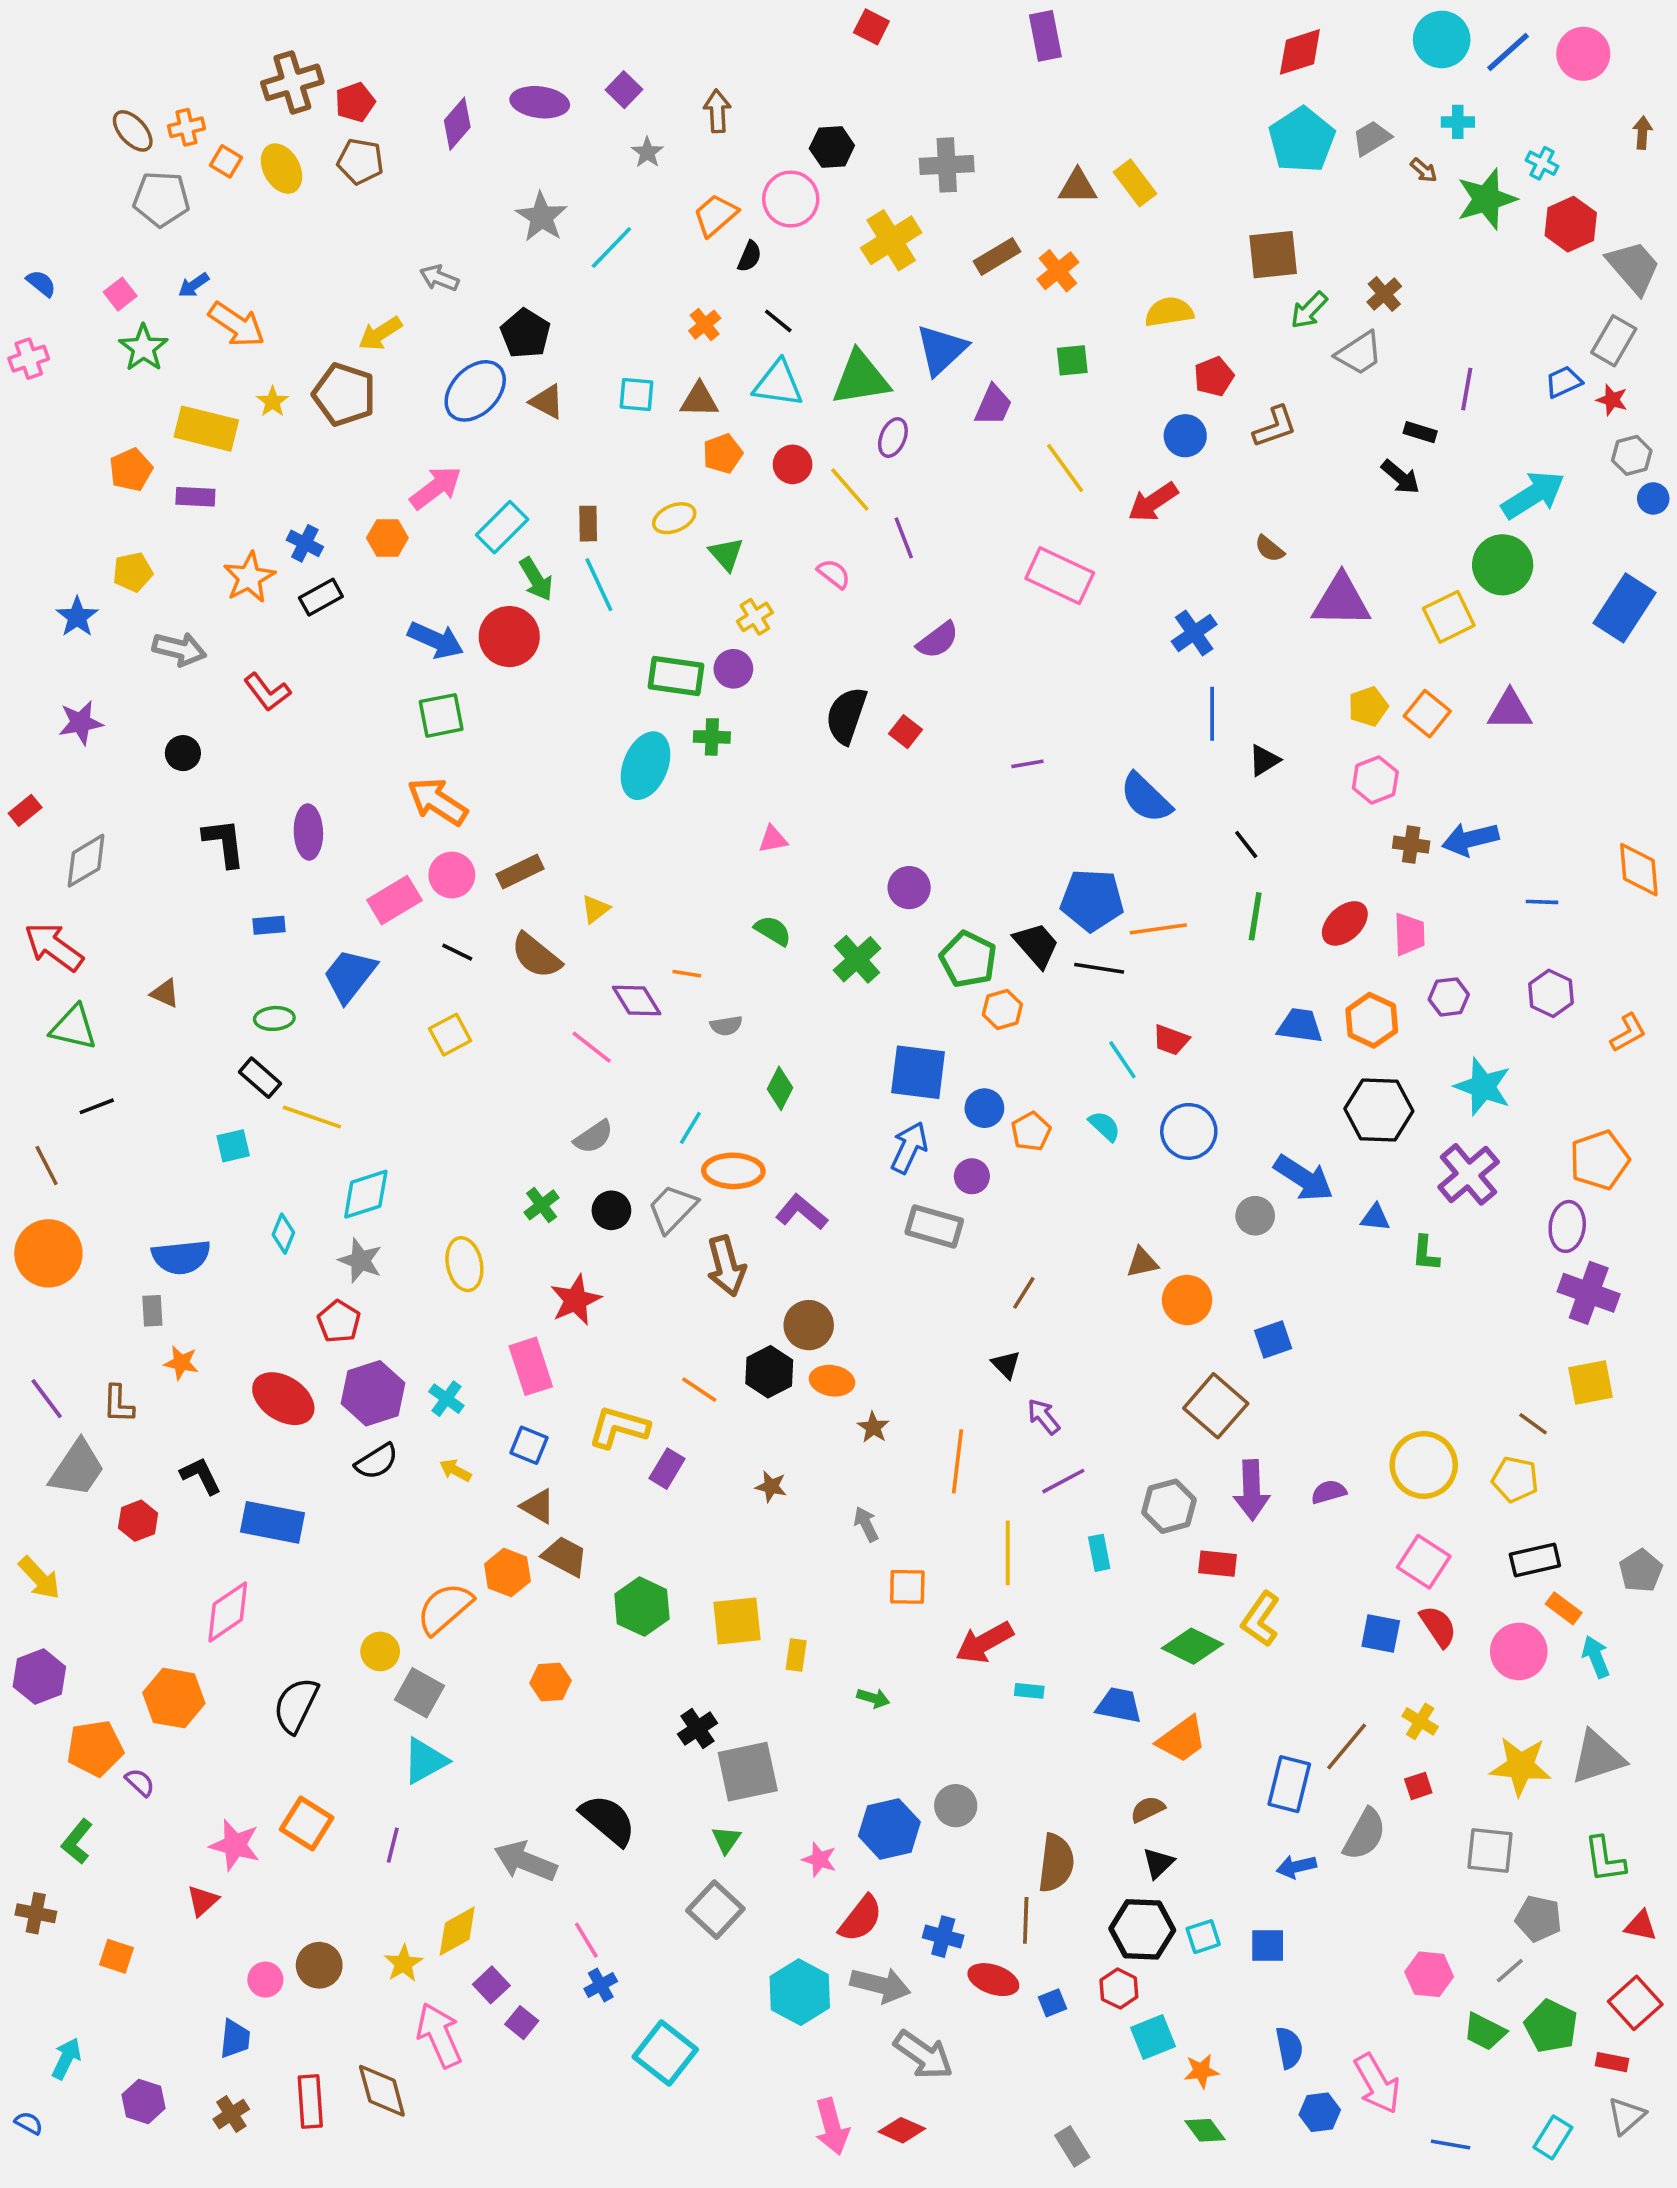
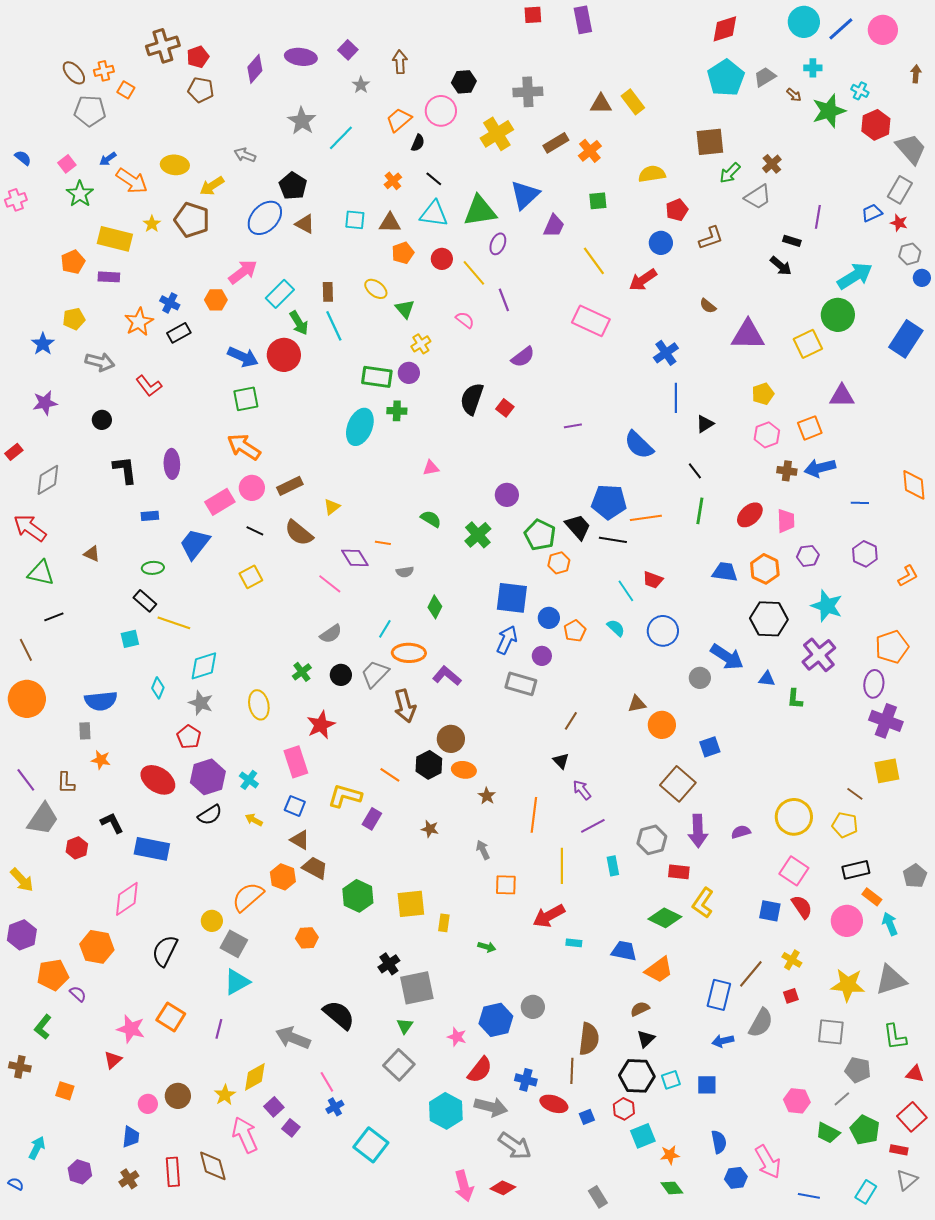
red square: (871, 27) -> (533, 15), moved, turned -30
yellow ellipse: (282, 169) -> (175, 165), moved, turned -56
yellow ellipse: (674, 518) -> (376, 289), turned 60
orange square: (1427, 714) -> (810, 428), moved, turned 30

